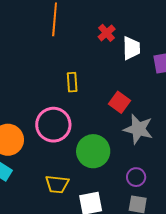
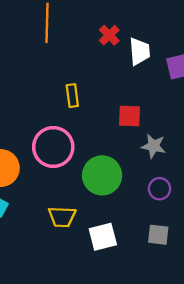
red square: (120, 102) -> (130, 116), turned -30
gray star: (138, 129) -> (154, 146), size x0.7
purple circle: (136, 177) -> (159, 189), moved

